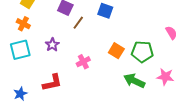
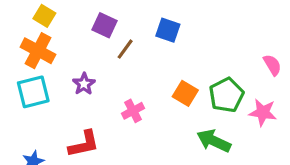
orange cross: (23, 24) -> (38, 51), size x1.5
green pentagon: (142, 52) -> (226, 95), turned -30
pink star: (165, 77) -> (263, 112), moved

